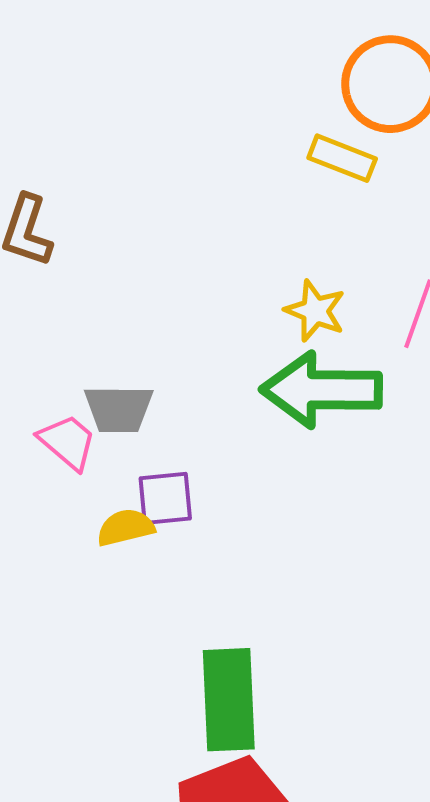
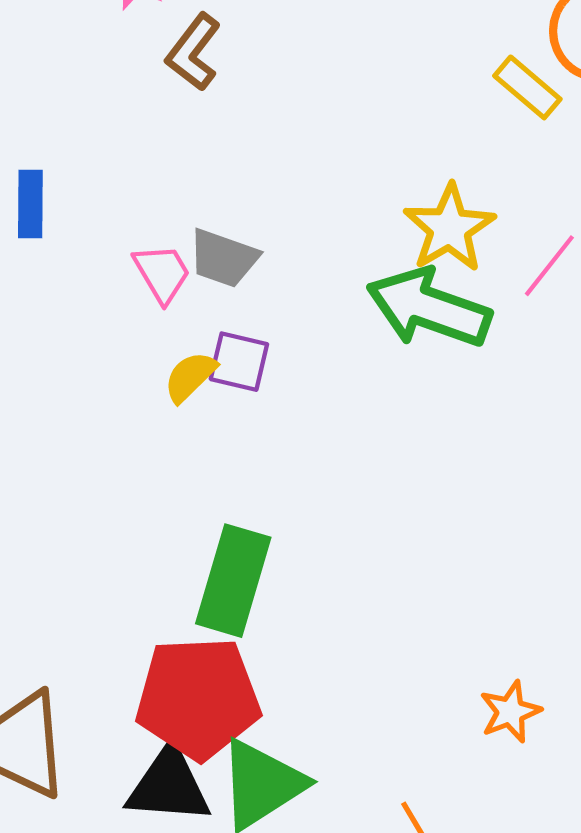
yellow star: (315, 311) -> (449, 228), size x1.4
yellow semicircle: (126, 527) -> (190, 377), turned -50

